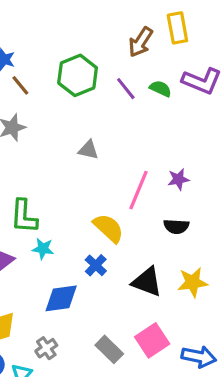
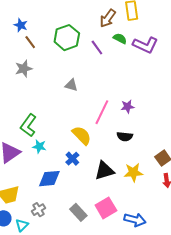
green semicircle: (160, 89) -> (120, 39), moved
green L-shape: (24, 216) -> (28, 125), turned 30
black triangle: (147, 282) -> (104, 171), turned -40

